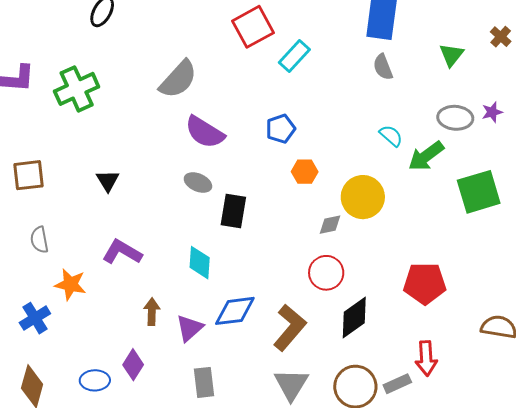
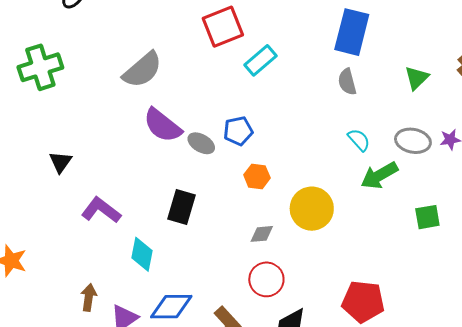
cyan semicircle: (391, 136) -> (359, 140), moved
gray ellipse: (198, 183) -> (201, 143), moved
green square: (479, 192) -> (427, 217), size x0.6
gray diamond: (330, 225) -> (262, 234), moved
purple L-shape: (122, 252) -> (101, 210), moved

